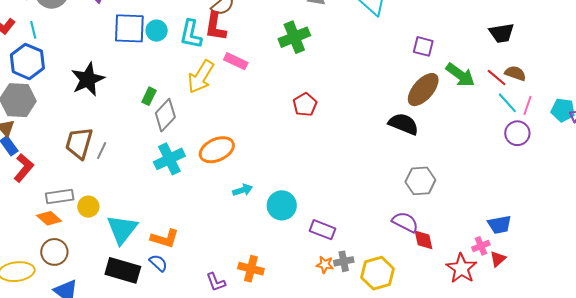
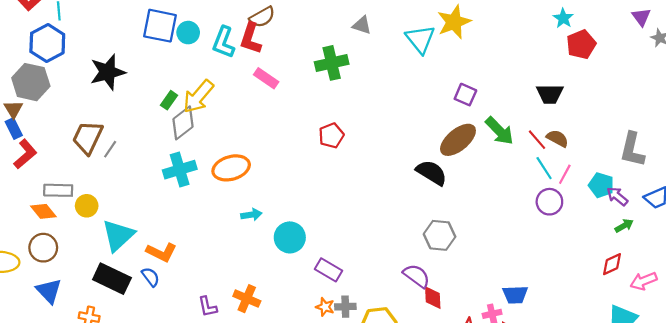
yellow arrow: (201, 77) -> (198, 97), moved

